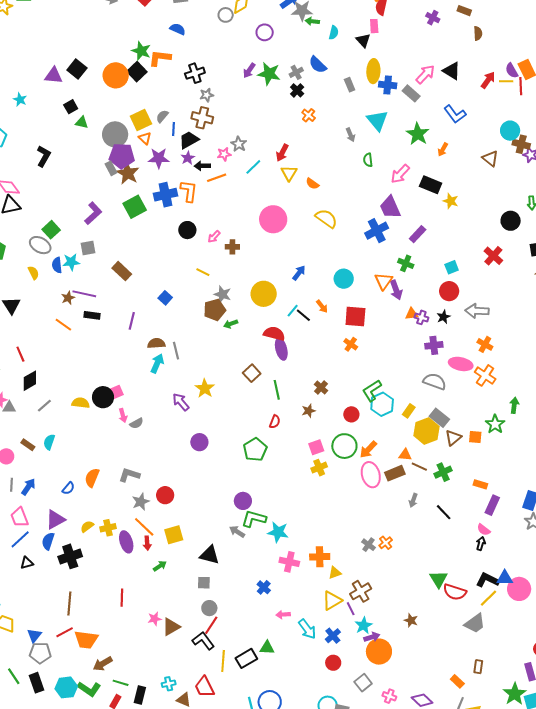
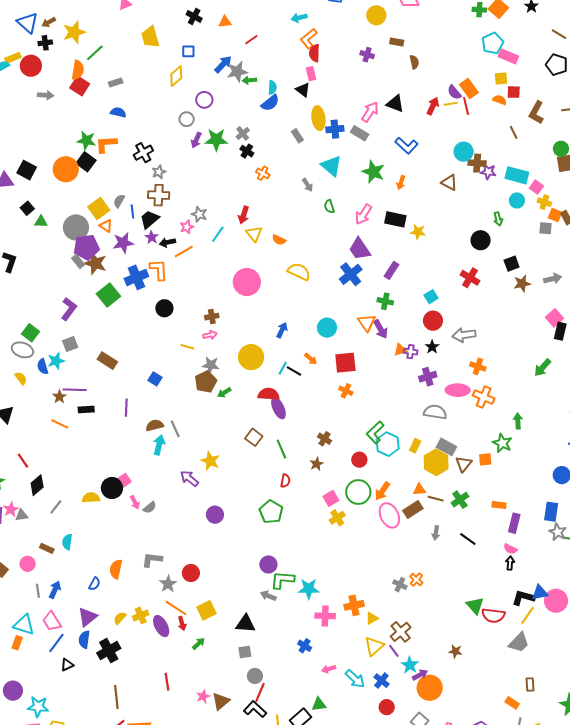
gray circle: (226, 15) -> (187, 119), moved
blue semicircle: (318, 65) -> (270, 103), moved, turned -72
pink arrow: (214, 237) -> (210, 335), moved, turned -136

